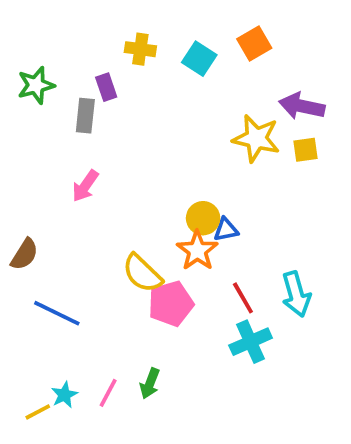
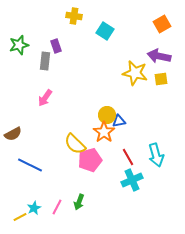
orange square: (254, 43) -> (162, 24), moved
yellow cross: (140, 49) -> (74, 16), moved
brown semicircle: (25, 254) -> (13, 134), turned 30

